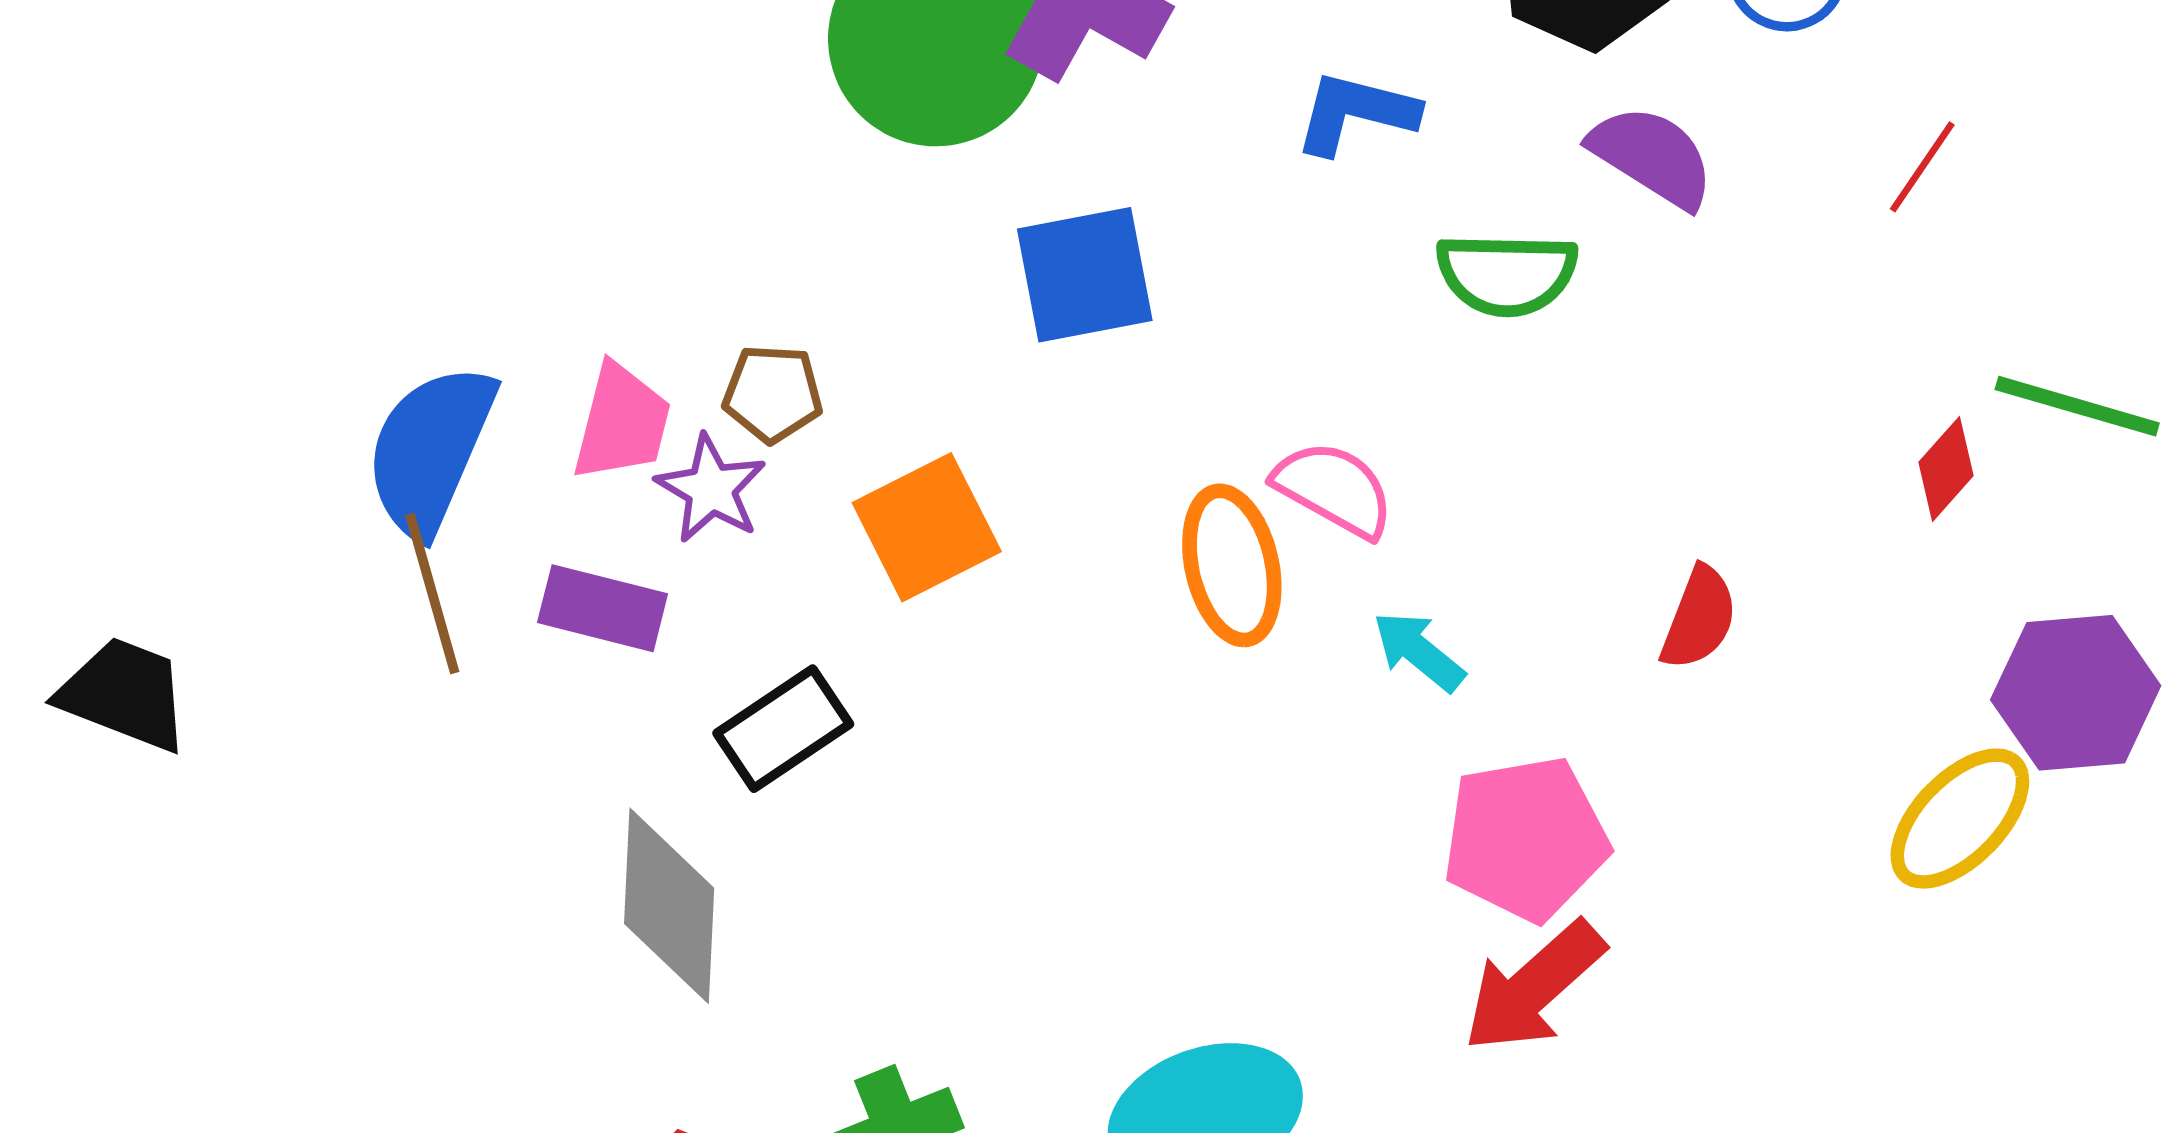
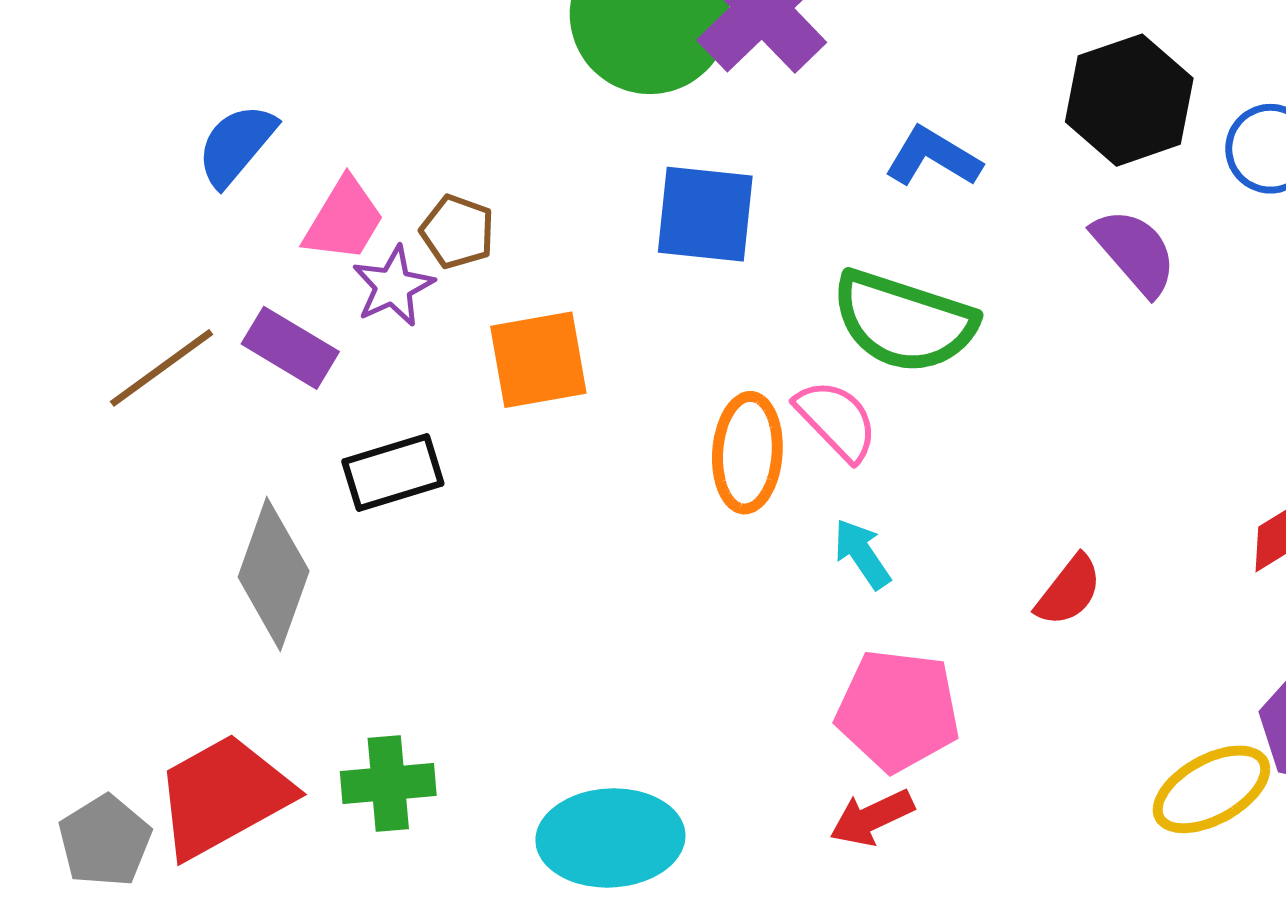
green semicircle: (1507, 274) -> (904, 322), moved, size x1.4
blue semicircle: (430, 450) -> (236, 145), moved, size x0.7
brown line: (432, 594) -> (161, 368), moved, turned 53
red arrow: (1534, 987) -> (872, 818), size x0.7

